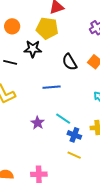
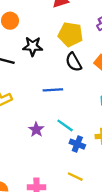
yellow pentagon: (47, 28) -> (70, 34), moved
yellow line: (74, 155) -> (75, 177), moved

